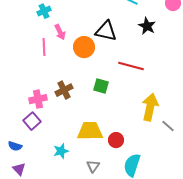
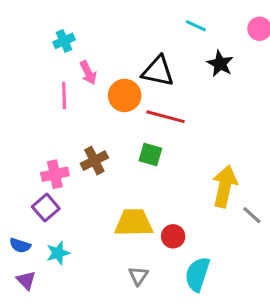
red line: (131, 66) -> (166, 117), moved
cyan star: (61, 151) -> (58, 253), moved

